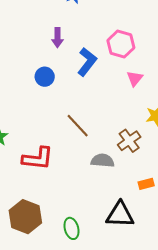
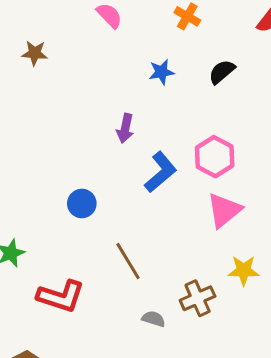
blue circle: (45, 77) -> (82, 204), moved
pink triangle: (135, 78) -> (224, 210), size x1.5
gray semicircle: (103, 161) -> (153, 319), size x0.7

